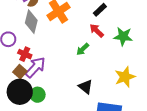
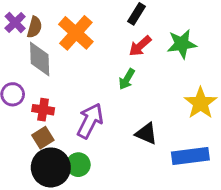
red arrow: (97, 31) -> (140, 46), turned -70
purple arrow: (35, 67) -> (90, 121), moved
brown square: (20, 72) -> (43, 138), turned 32

